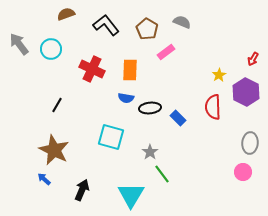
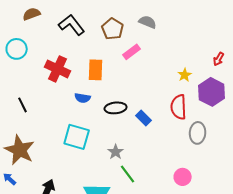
blue semicircle: (126, 98) -> (83, 98), moved
black line: (57, 105) -> (23, 105), turned -56
gray ellipse: (250, 143) -> (198, 133), moved
pink circle: (243, 172) -> (183, 177), moved

